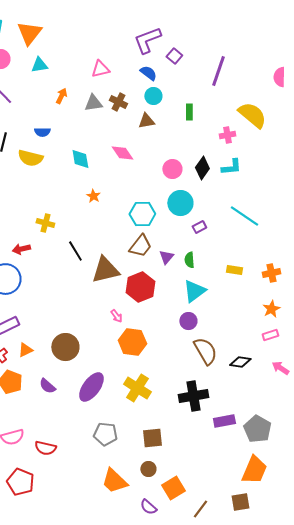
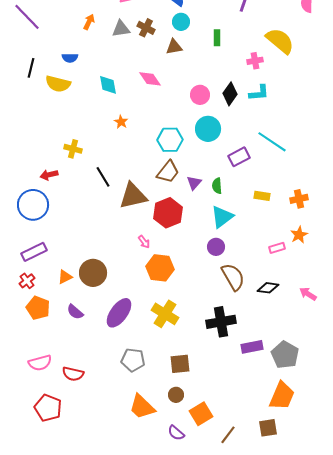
purple rectangle: (199, 227) -> (239, 157), moved, size x1.5
pink rectangle: (270, 335) -> (277, 248), moved
orange triangle: (25, 350) -> (65, 277), moved

